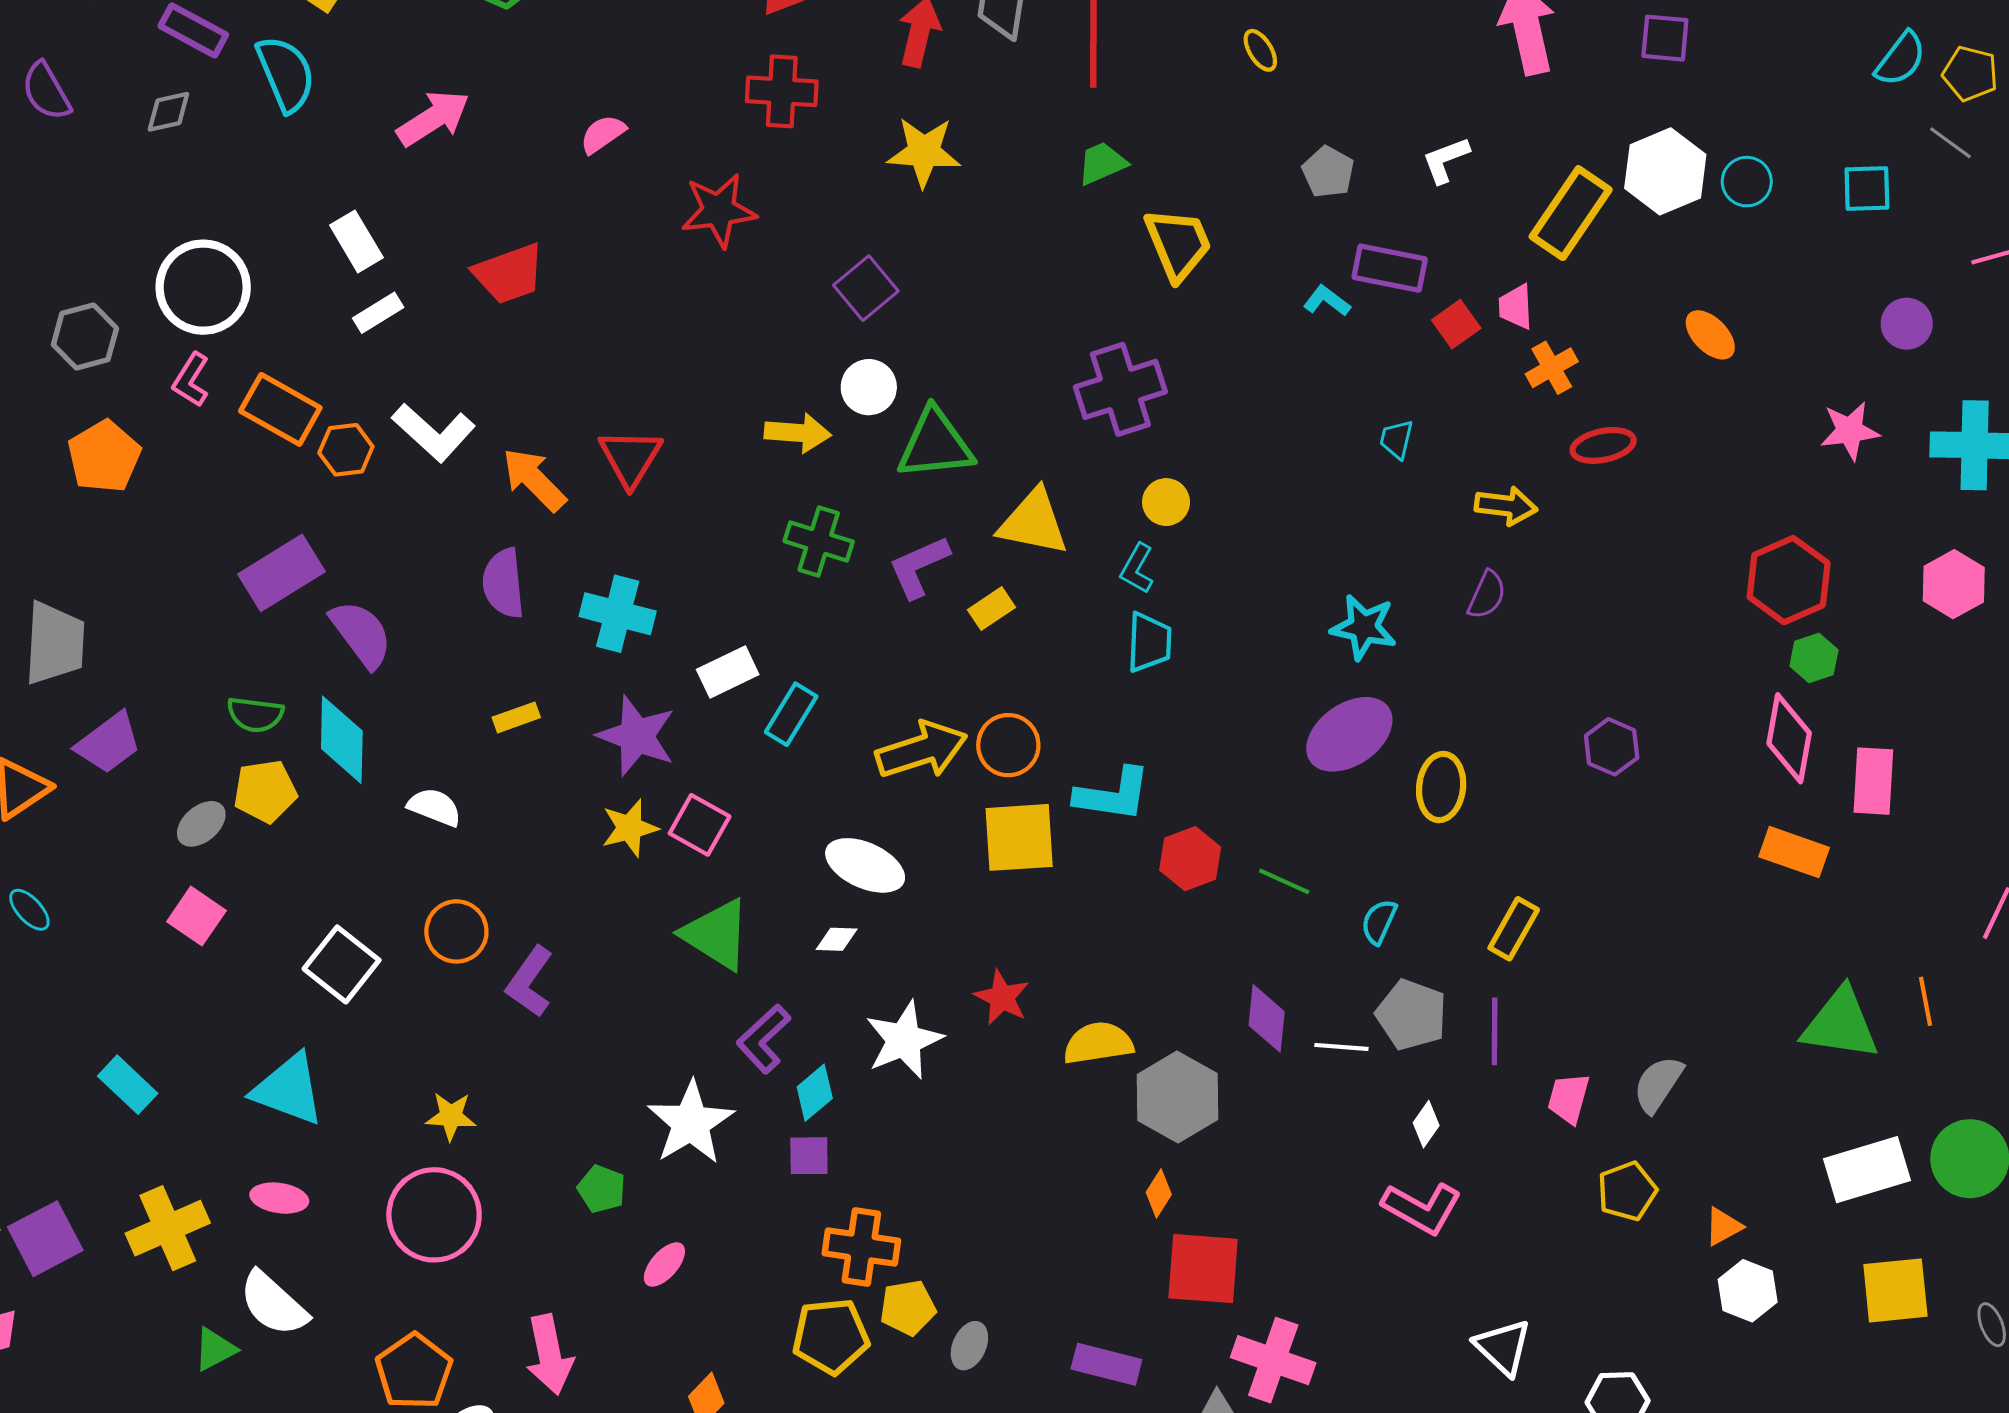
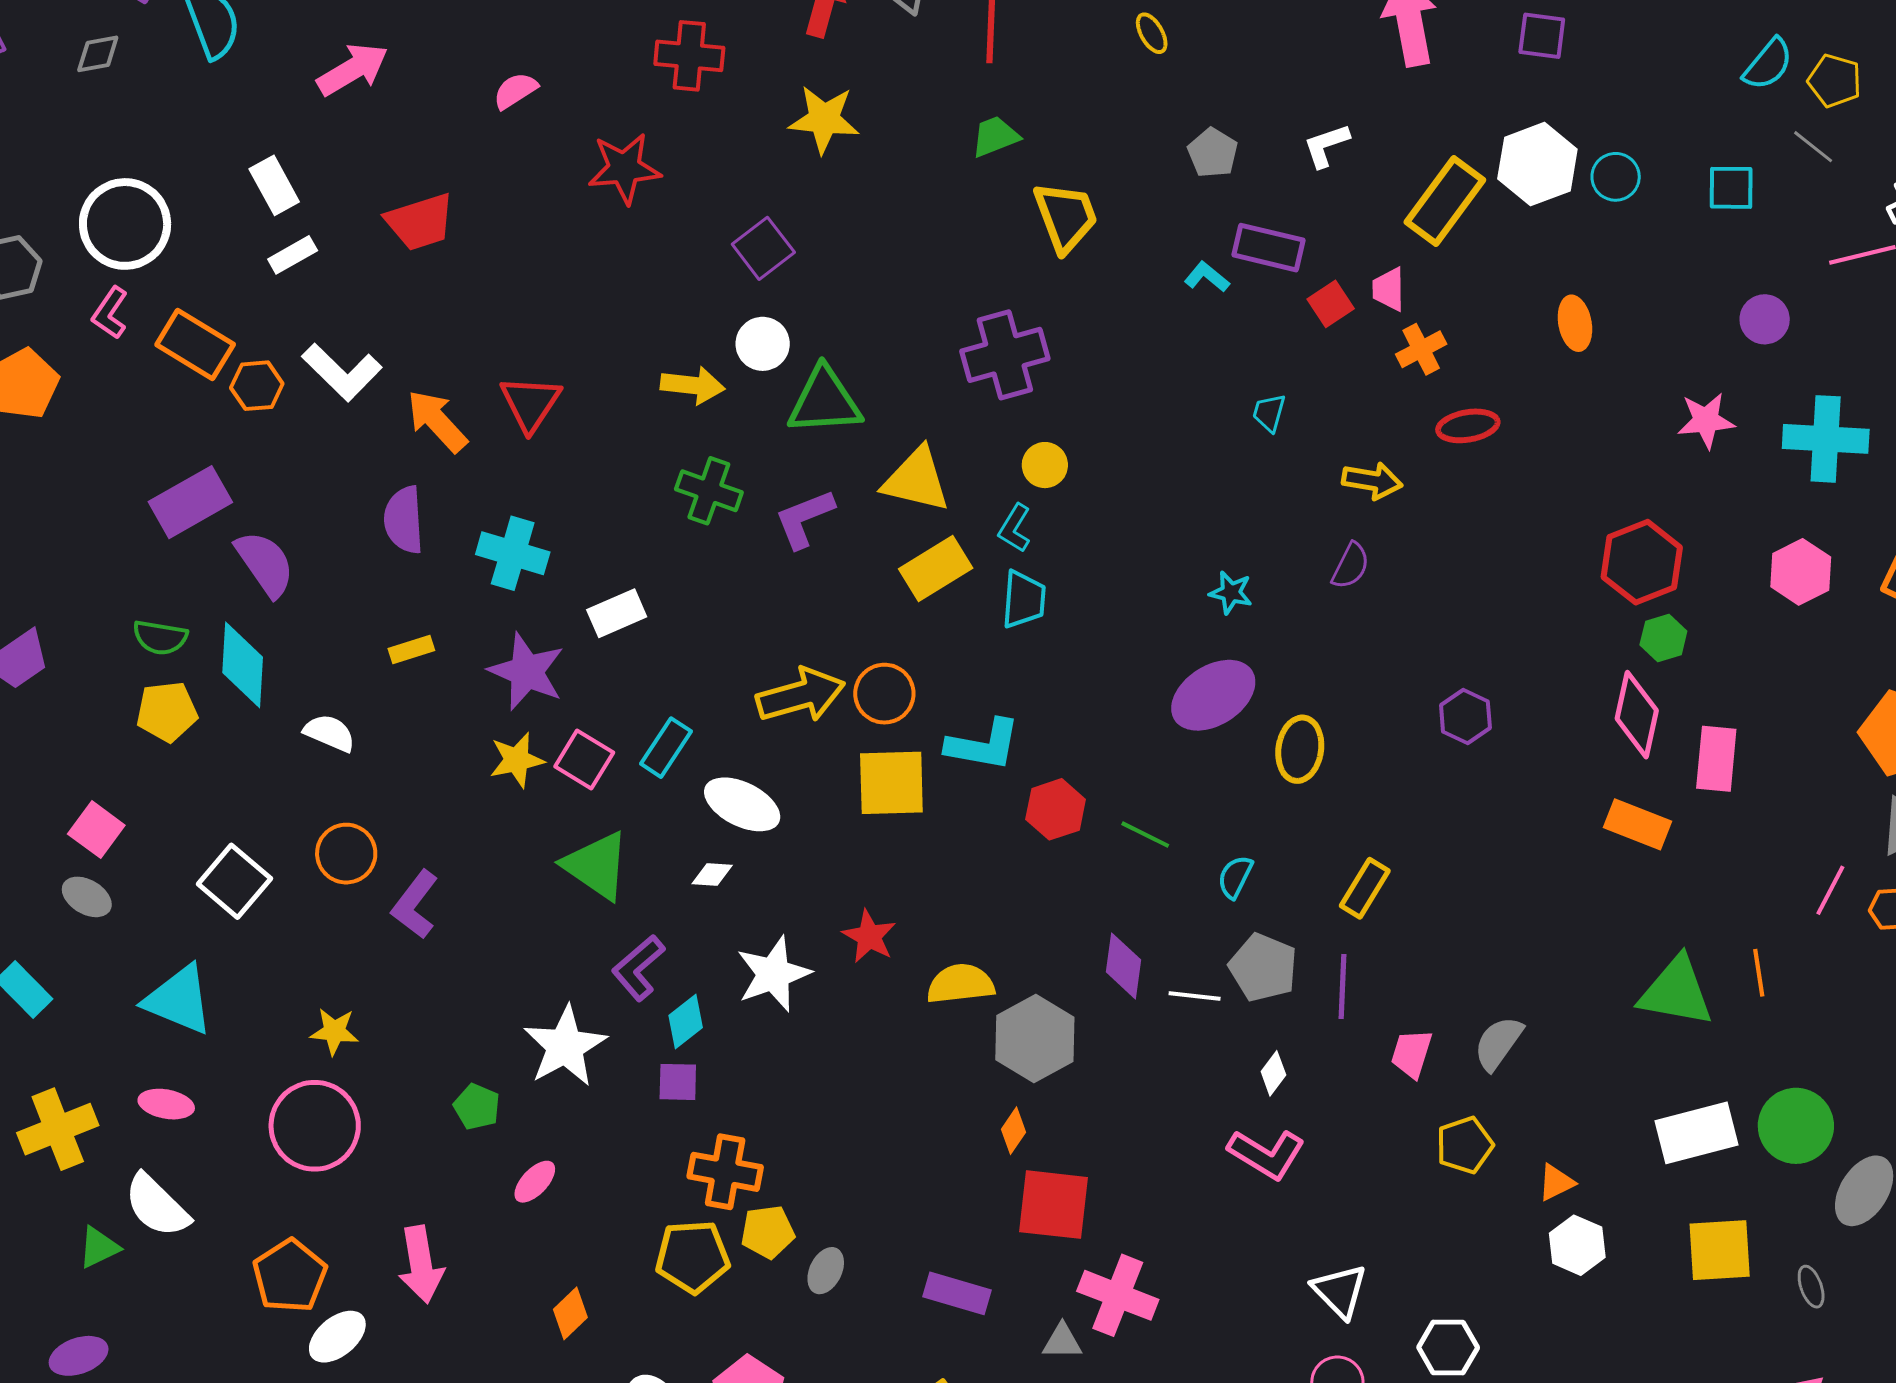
orange ellipse: (1710, 335) -> (1575, 323), turned 32
yellow rectangle: (992, 609) -> (936, 568), moved, size x1.6
cyan star: (1364, 627) -> (1231, 593), size x0.7
cyan rectangle: (791, 714) -> (666, 748), moved
gray ellipse: (201, 824) -> (87, 897), moved, turned 69

